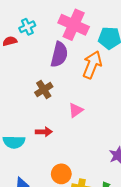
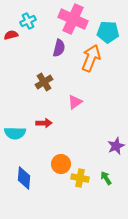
purple semicircle: (59, 55) -> (59, 48), size x0.7

